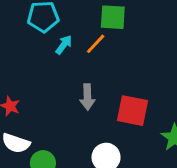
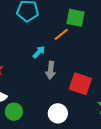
cyan arrow: (64, 45) -> (39, 52), moved

